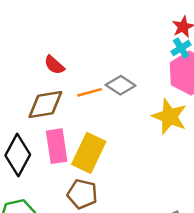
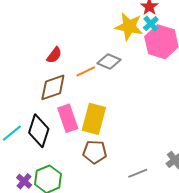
red semicircle: (54, 65) -> (54, 55), turned -84
yellow star: (169, 116) -> (129, 27), moved

